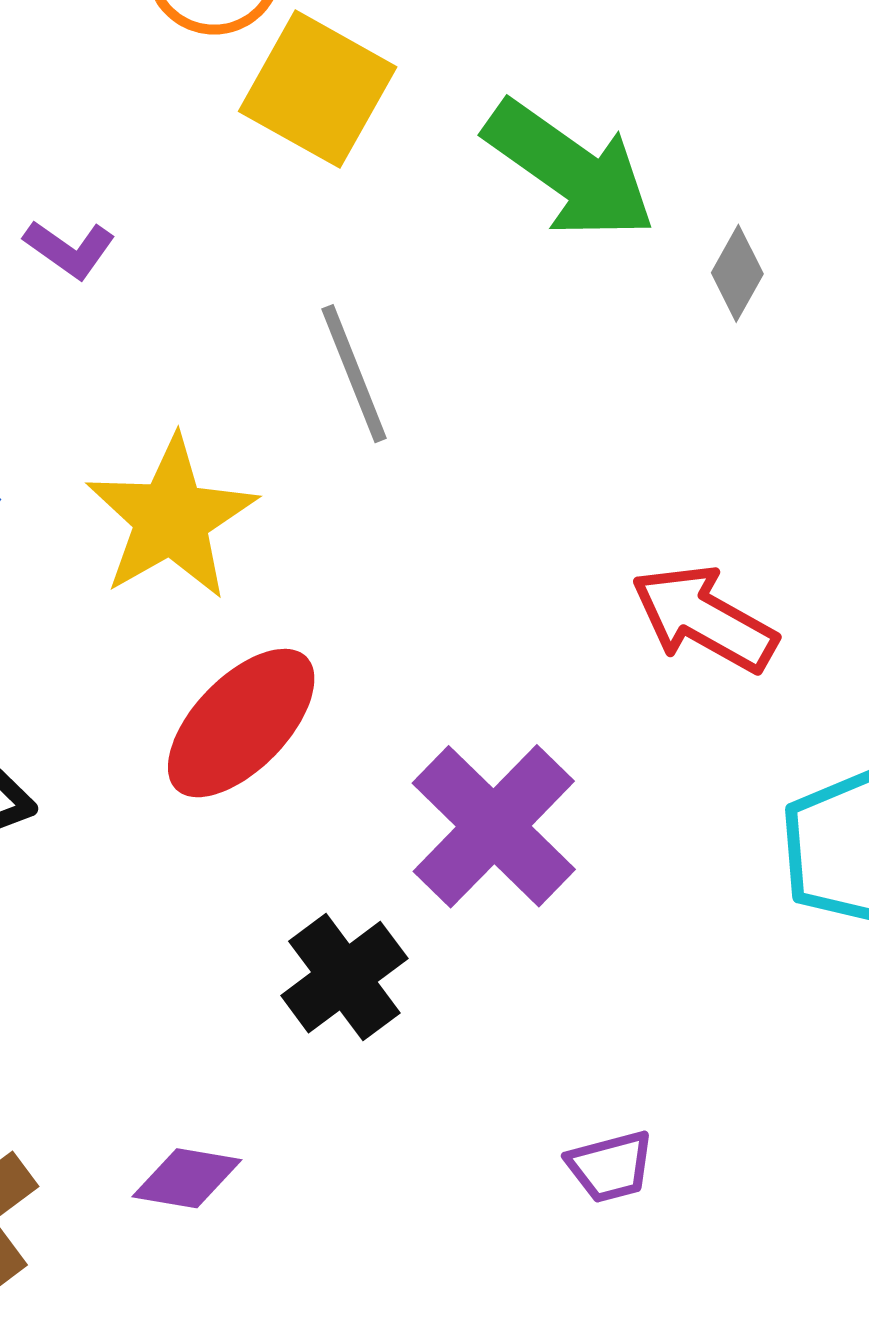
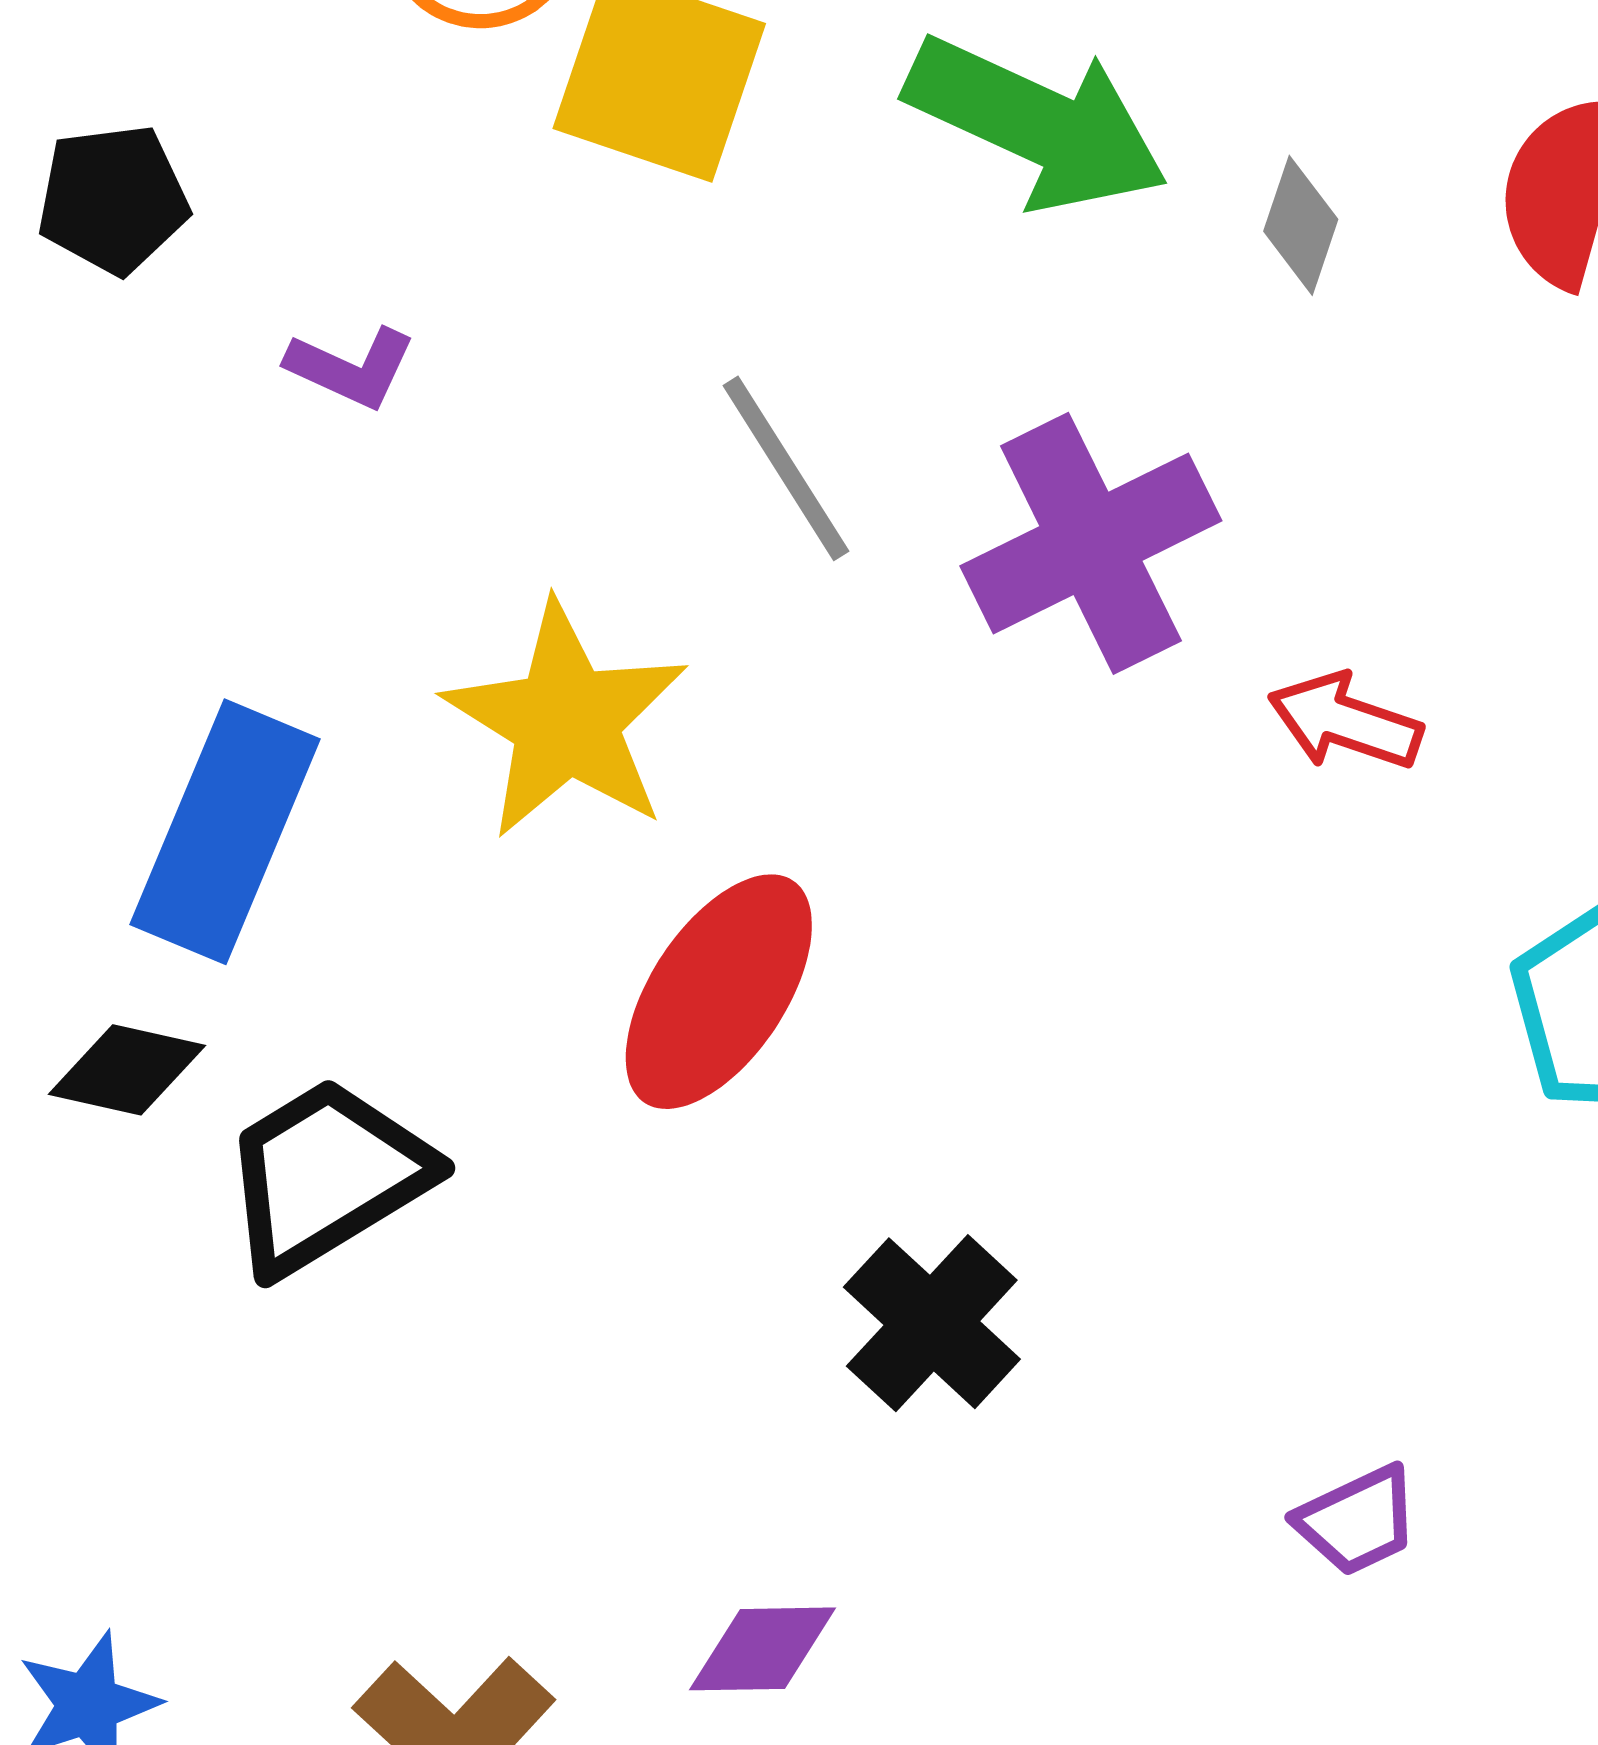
red arrow: (704, 618) -> (1345, 722), size x0.7
purple cross: (494, 826) -> (1091, 543), moved, turned 30

